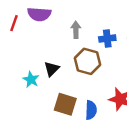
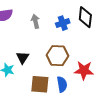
brown hexagon: (88, 61) -> (58, 56), moved

